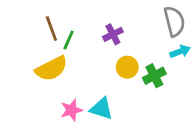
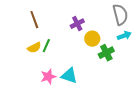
green line: (69, 40) -> (46, 46), moved
yellow circle: (127, 67) -> (92, 39), moved
yellow semicircle: (51, 69) -> (34, 48), size x0.6

